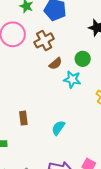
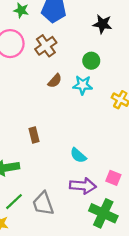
brown semicircle: (56, 64) -> (55, 81), moved
cyan semicircle: (58, 128) -> (78, 155), moved, turned -77

